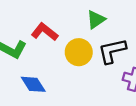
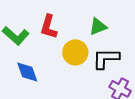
red L-shape: (45, 32) -> (49, 27), turned -125

